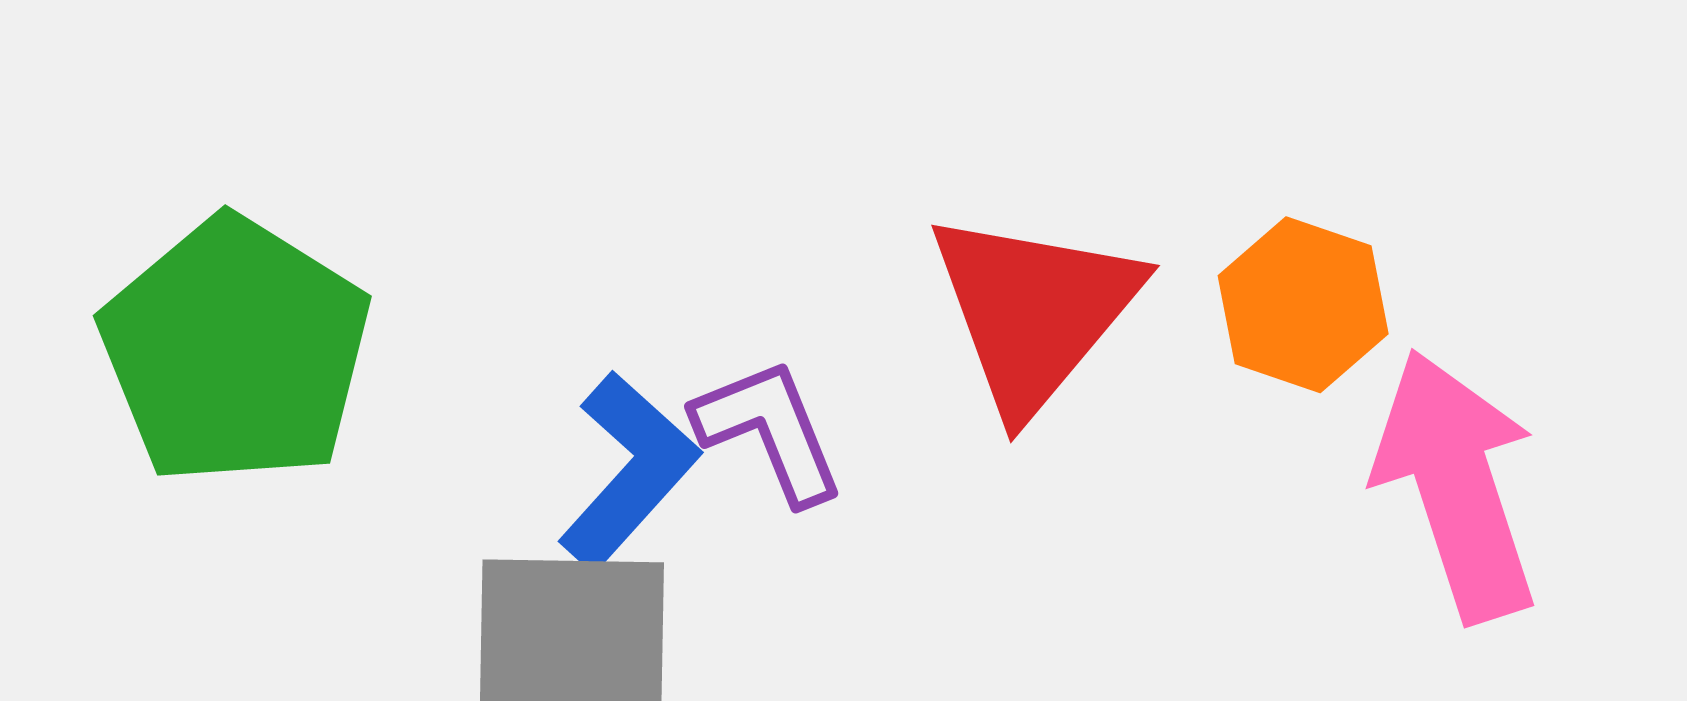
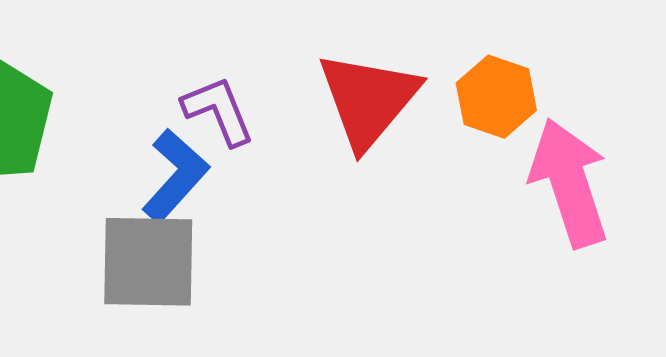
purple L-shape: (769, 431) -> (218, 111), moved

